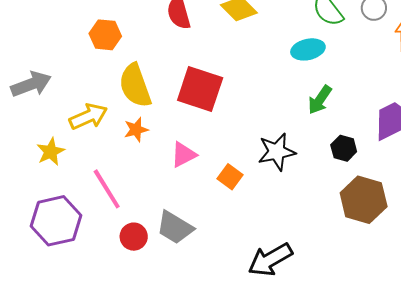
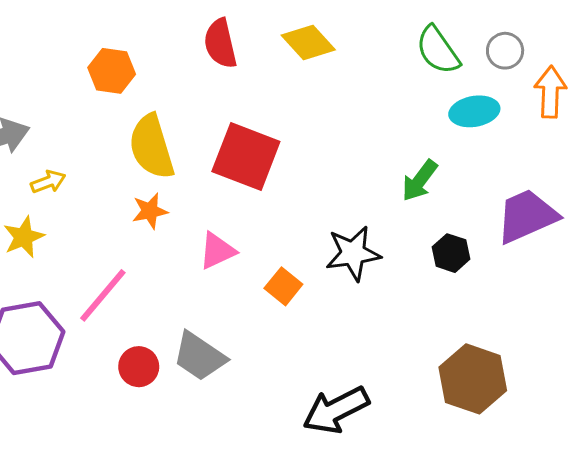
cyan ellipse: (308, 49) -> (474, 111), moved
yellow arrow: (88, 116) -> (48, 182), moved, size x0.6
pink line: (107, 189) -> (103, 295), turned 69
brown hexagon: (364, 200) -> (473, 379), moved

